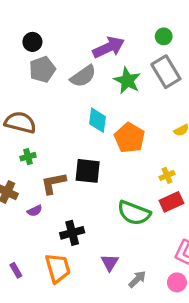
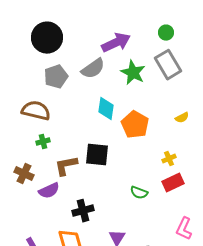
black circle: (32, 42) -> (47, 38), size x1.8
gray pentagon: (42, 69) -> (56, 77), moved
purple semicircle: (35, 211) -> (49, 191), size x1.5
green semicircle: (134, 213) -> (139, 193), size x0.6

